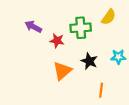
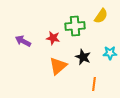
purple arrow: (33, 27) -> (23, 41), moved

